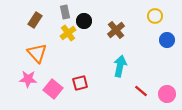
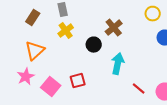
black circle: (84, 21) -> (94, 45), moved
orange triangle: (37, 53) -> (35, 51), turned 30
pink star: (28, 79) -> (26, 77), turned -30

